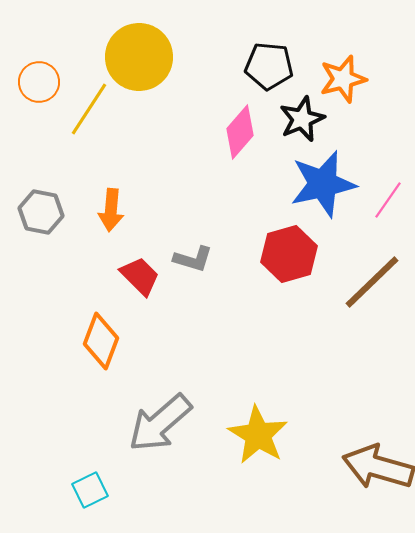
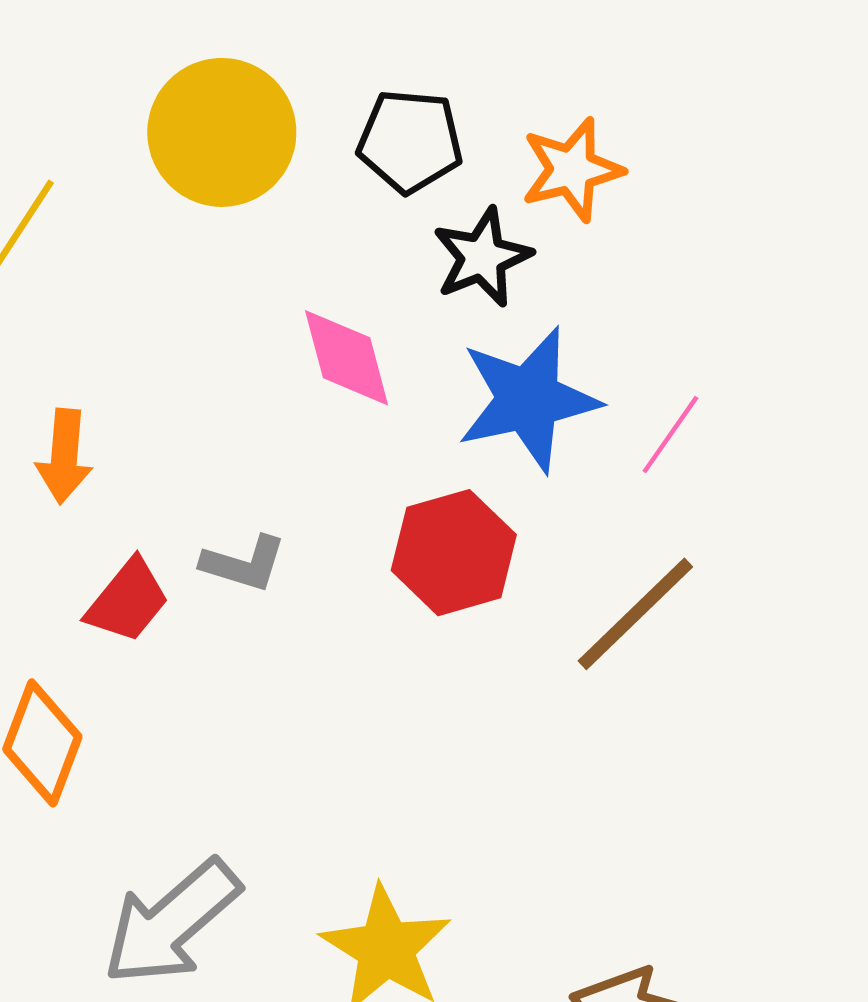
yellow circle: (139, 57) -> (222, 132), moved
pink diamond: (240, 132) -> (347, 358), moved, turned -56
red trapezoid: (140, 276) -> (128, 601), turned 84

